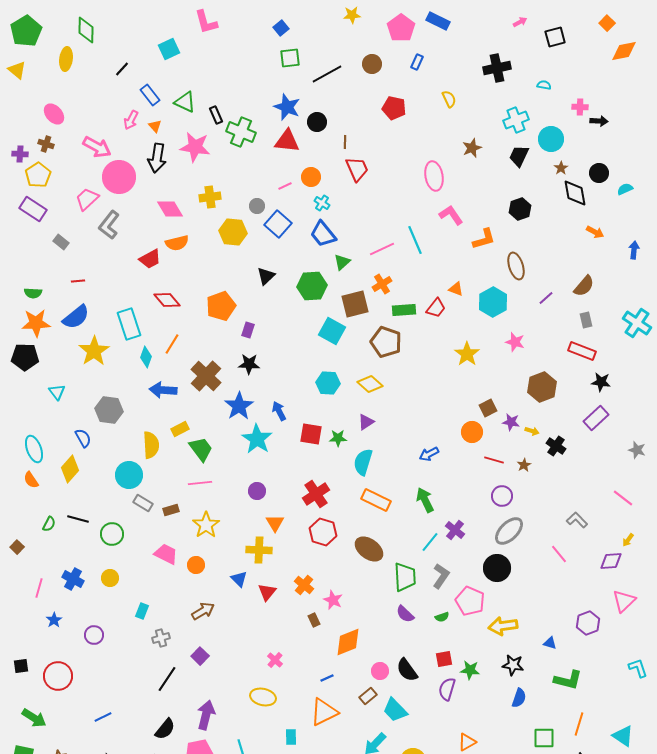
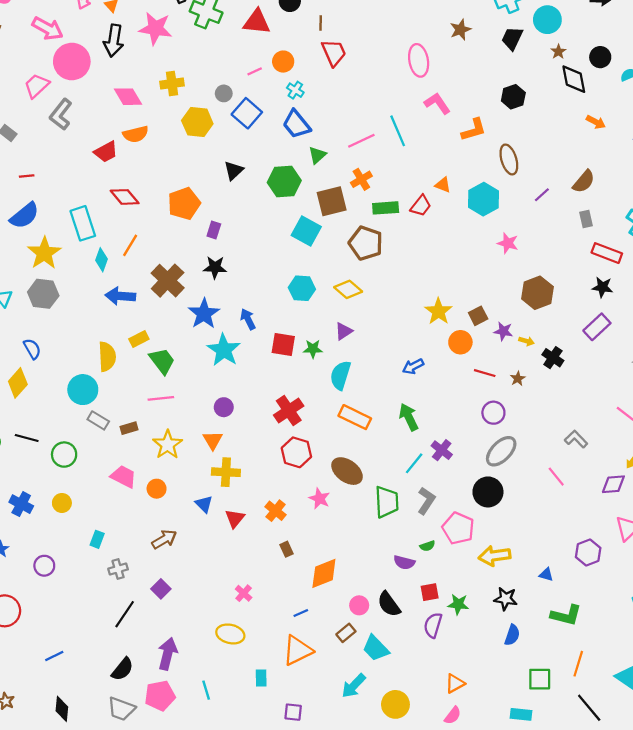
red rectangle: (582, 351) -> (607, 253), moved
yellow star: (467, 354) -> (438, 311), moved
gray hexagon: (109, 410) -> (43, 294), moved
orange triangle: (275, 523) -> (213, 440), moved
pink star: (333, 600) -> (320, 499), moved
purple semicircle: (405, 614) -> (404, 562), moved, turned -30

